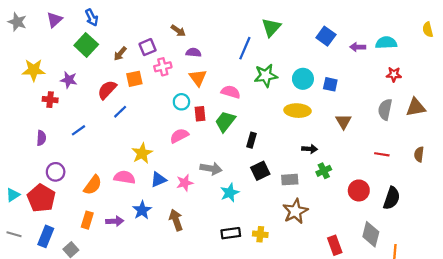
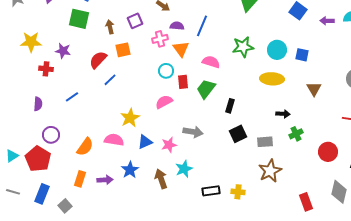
green square: (86, 45) -> (79, 19), turned -30
blue line: (245, 48) -> (202, 26), moved
brown arrow: (120, 54) -> (110, 27), turned 128
pink cross: (163, 67) -> (160, 39), moved
cyan star: (230, 193) -> (184, 169), moved

